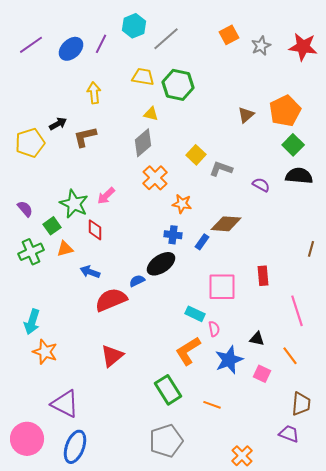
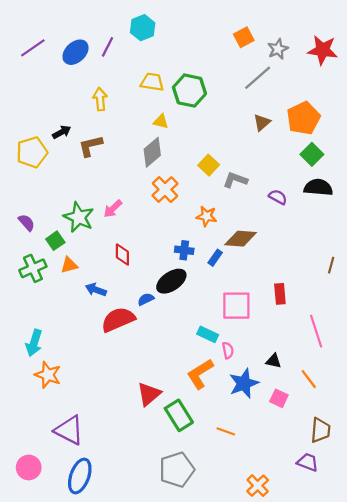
gray line: (166, 39) -> (258, 78), moved
orange star: (182, 204) -> (207, 216), moved
red diamond: (95, 230) -> (122, 255), moved
red triangle: (112, 356) -> (149, 394), moved
pink circle: (27, 439) -> (29, 467), size x0.7

